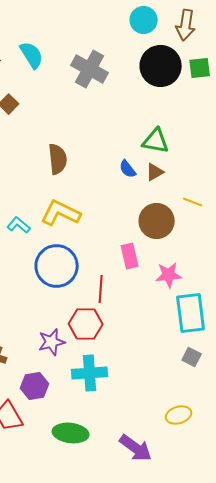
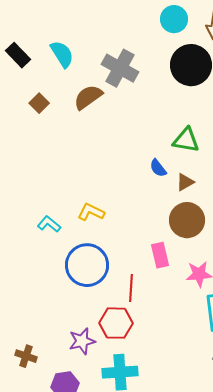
brown semicircle: (58, 159) -> (88, 97), moved, turned -120
brown triangle: (155, 172) -> (185, 182), moved
yellow L-shape: (61, 213) -> (91, 212), size x0.7

